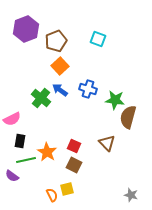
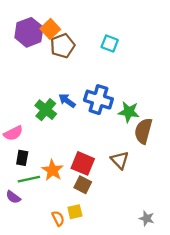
orange square: (60, 66) -> (50, 29), moved
blue cross: (88, 89) -> (98, 100), size x1.4
red square: (74, 146) -> (83, 163), size x1.5

